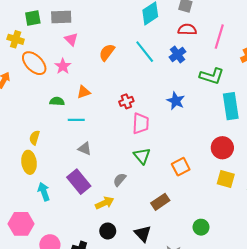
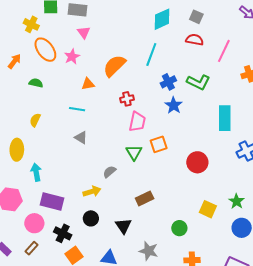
orange semicircle: (107, 52) -> (114, 66), moved, size x1.4
cyan line: (145, 52) -> (151, 55), turned 50
blue cross: (178, 54) -> (168, 82), moved
green L-shape: (212, 76) -> (198, 82), moved
green semicircle: (57, 101) -> (36, 83), moved
red circle: (222, 148) -> (197, 162), moved
yellow ellipse: (29, 162) -> (17, 150), moved
orange square: (181, 167) -> (159, 144), moved
yellow square: (226, 179) -> (208, 209), moved
purple rectangle: (79, 182) -> (52, 201), moved, turned -45

